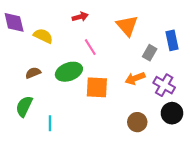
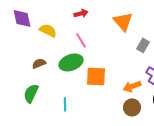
pink line: (90, 47) -> (81, 40), moved
orange arrow: (135, 78) -> (132, 86), moved
cyan line: (50, 123) -> (65, 104), moved

